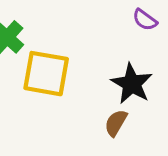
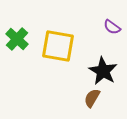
yellow square: (46, 74) -> (58, 46), moved

